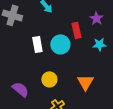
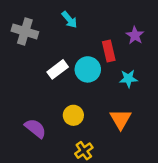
white rectangle: (37, 44) -> (58, 69), turned 63
cyan star: (99, 44) -> (128, 79), moved

